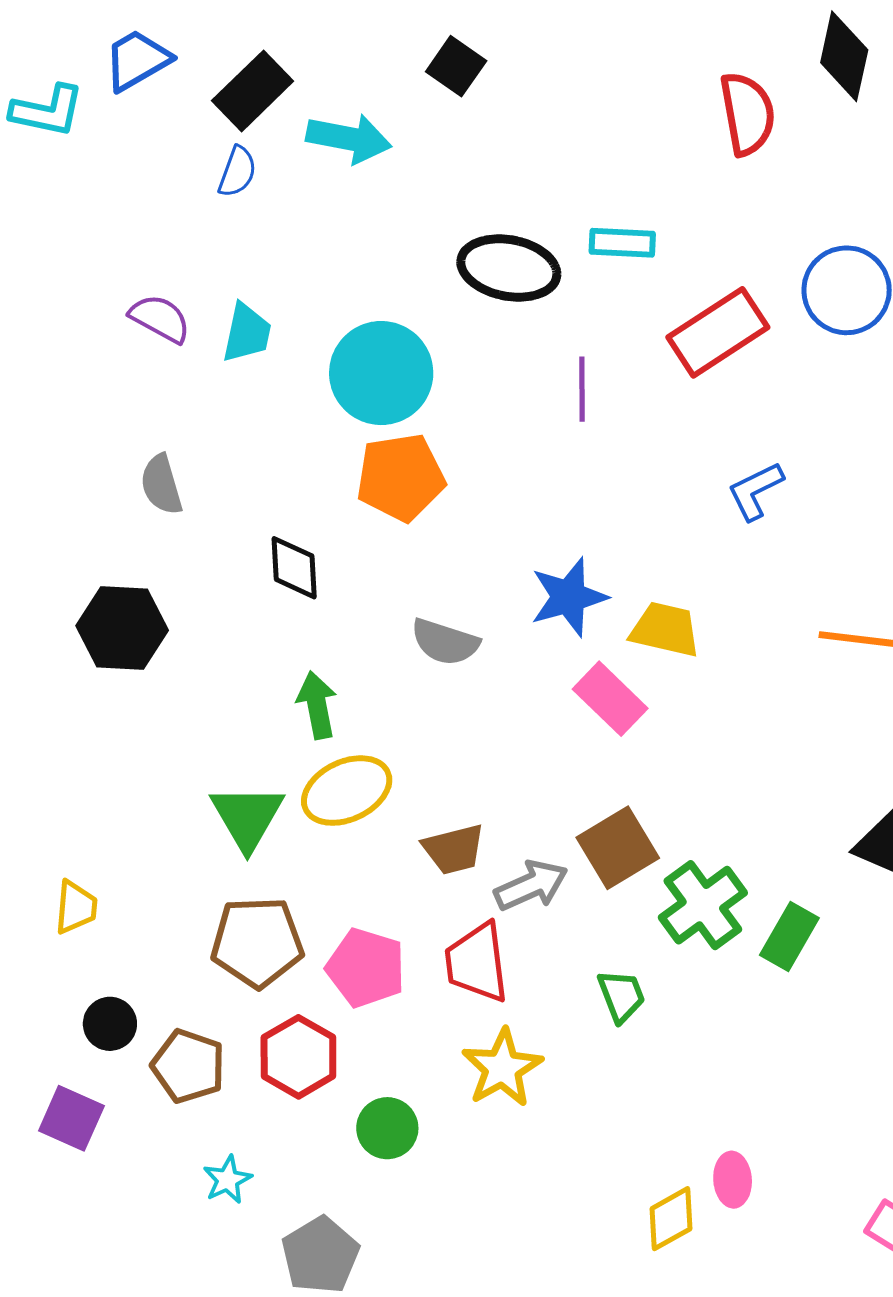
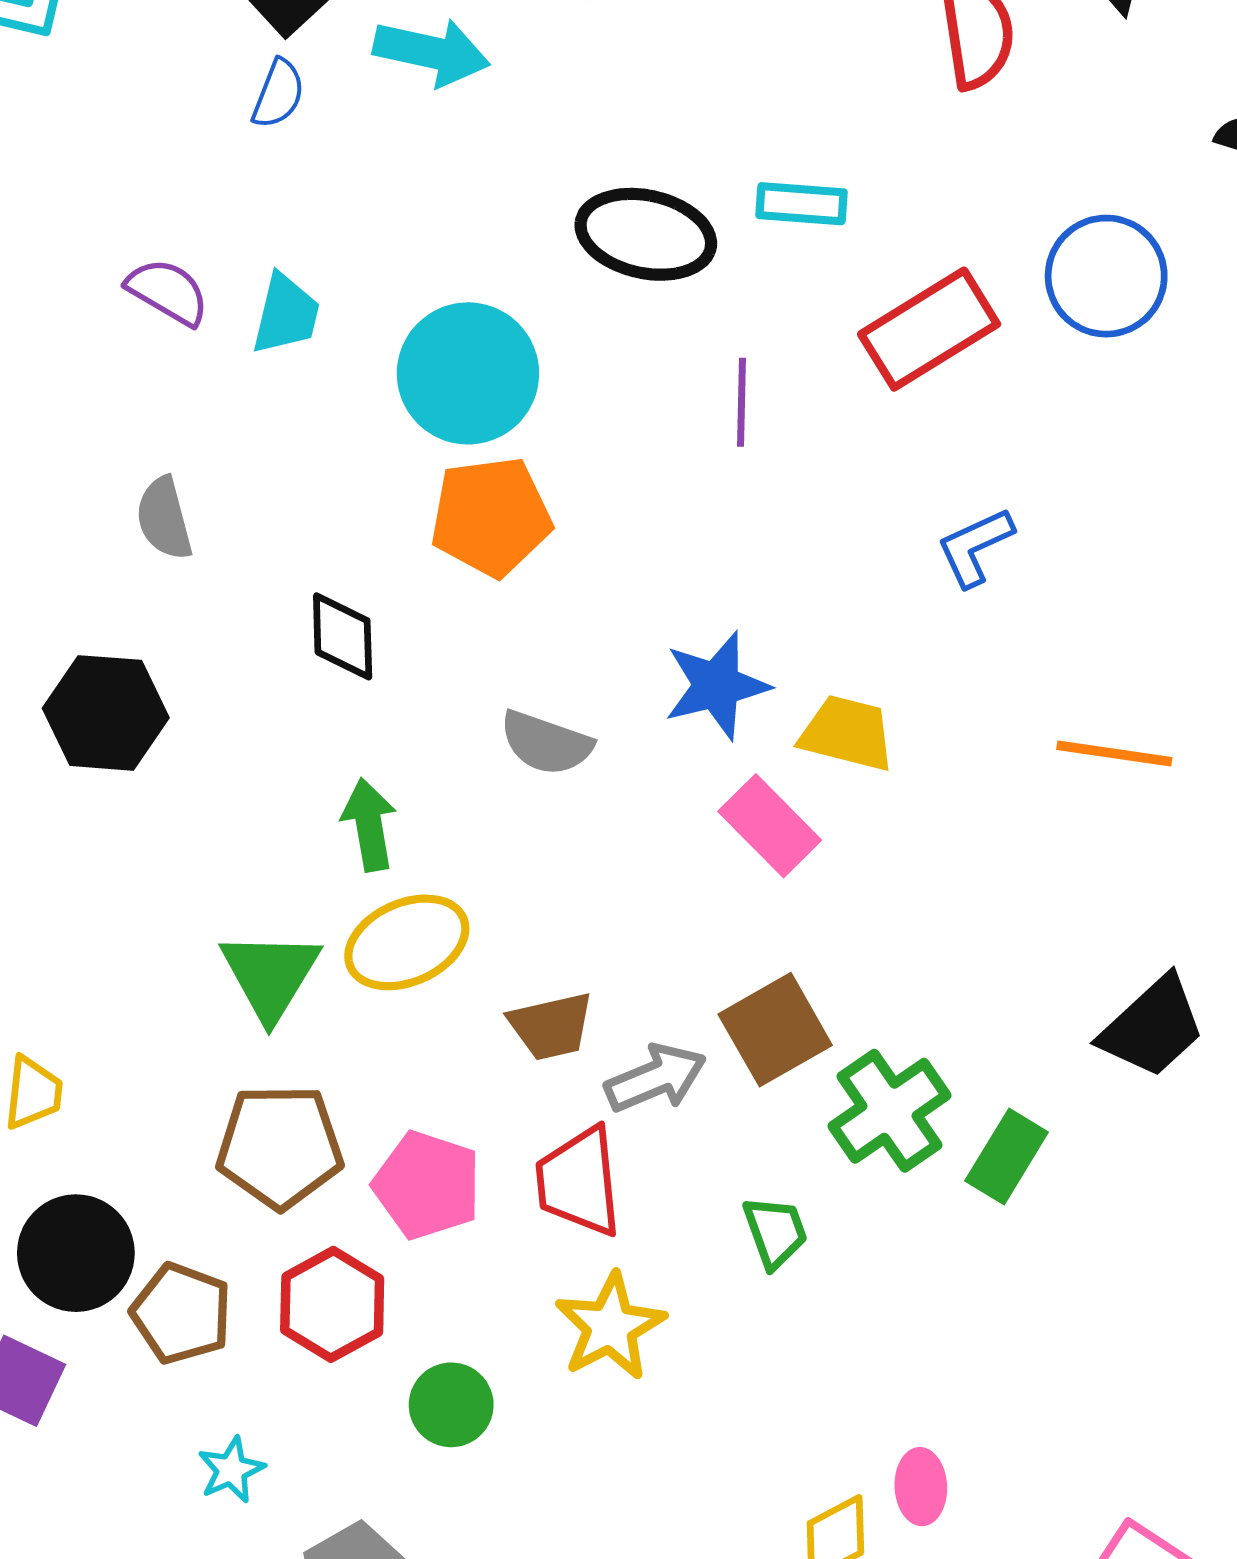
black circle: (110, 1024) -> (76, 1253), size x1.6

